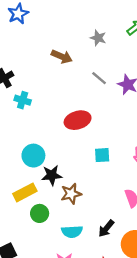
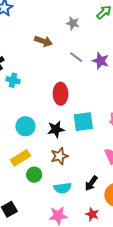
red ellipse: (78, 120) -> (61, 94), turned -70
cyan square: (102, 155) -> (83, 122), size x1.5
black star: (52, 175) -> (56, 129), moved

